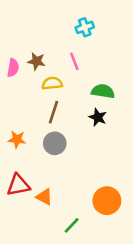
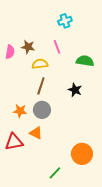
green semicircle: (103, 91) -> (85, 61), moved
orange star: (17, 139) -> (20, 111), moved
orange triangle: (44, 197) -> (36, 133), moved

